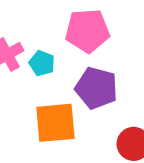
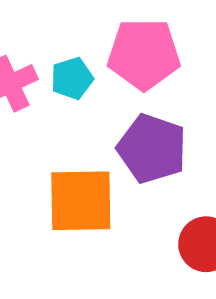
cyan pentagon: (42, 63) -> (72, 78), moved, turned 30

